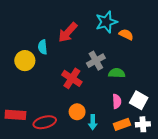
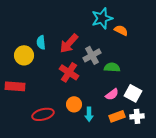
red arrow: (68, 32) -> (69, 43), moved
pink semicircle: (117, 101) -> (112, 94), turned 56
red rectangle: (15, 115) -> (15, 86), moved

